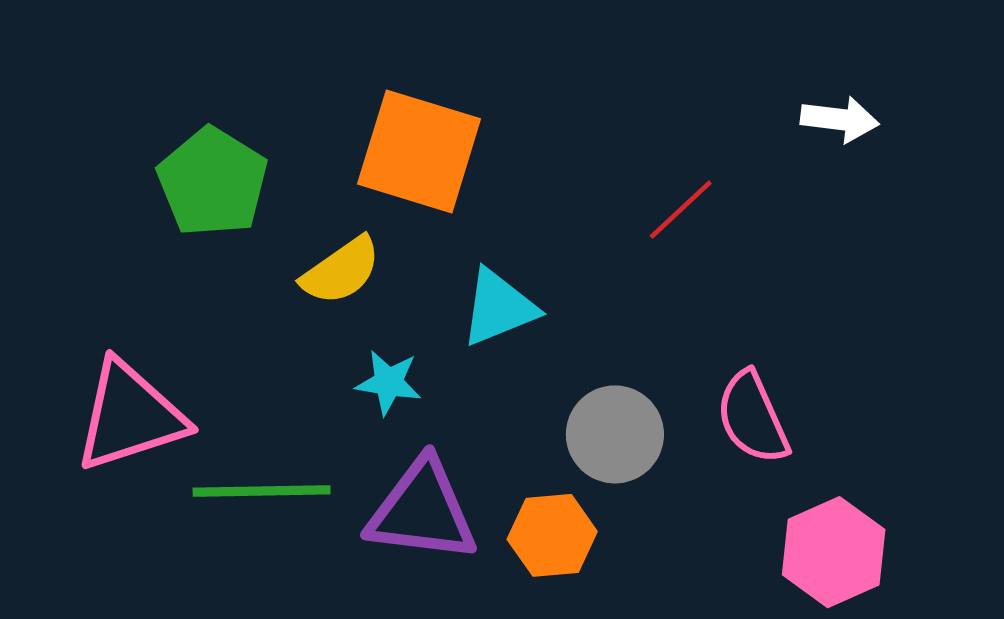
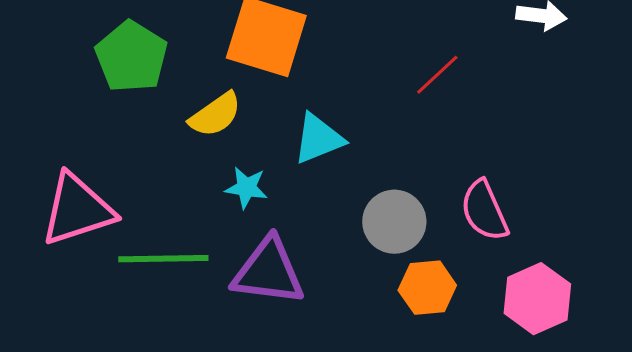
orange hexagon: (552, 535) -> (427, 288), moved

